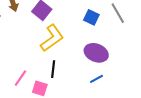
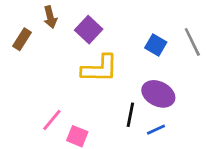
yellow L-shape: (52, 38) -> (100, 69), turned 32
black line: (53, 69) -> (130, 115), moved

